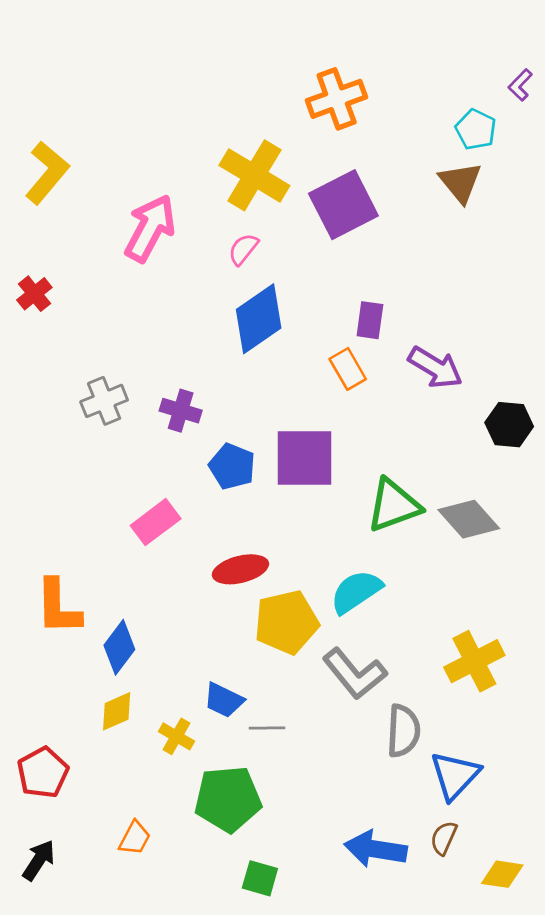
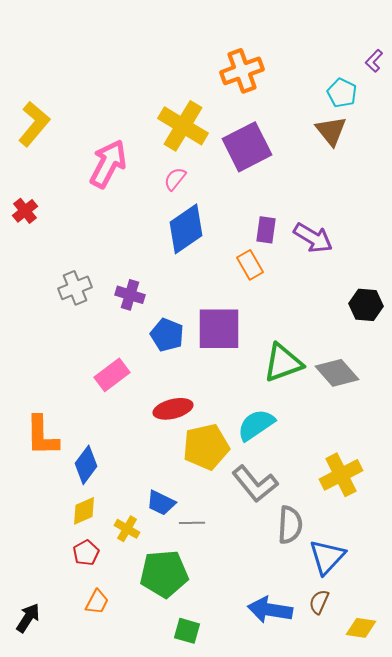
purple arrow: (435, 367) -> (313, 238), moved
red pentagon: (43, 773) -> (86, 553), moved, size x0.7

